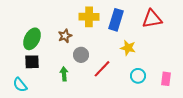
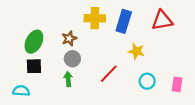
gray circle: (81, 55) -> (72, 59), moved
cyan semicircle: (20, 85) -> (21, 91), turned 133

